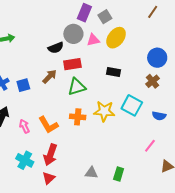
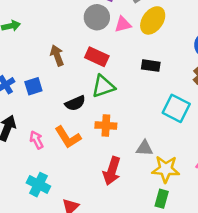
black semicircle: (56, 48) -> (75, 103), moved
red rectangle: (72, 64) -> (97, 57), turned 36
brown arrow: (50, 76) -> (57, 55), moved, turned -63
yellow star: (104, 111) -> (166, 169), moved
red arrow: (50, 155) -> (112, 171), moved
gray triangle: (91, 173) -> (144, 148), moved

